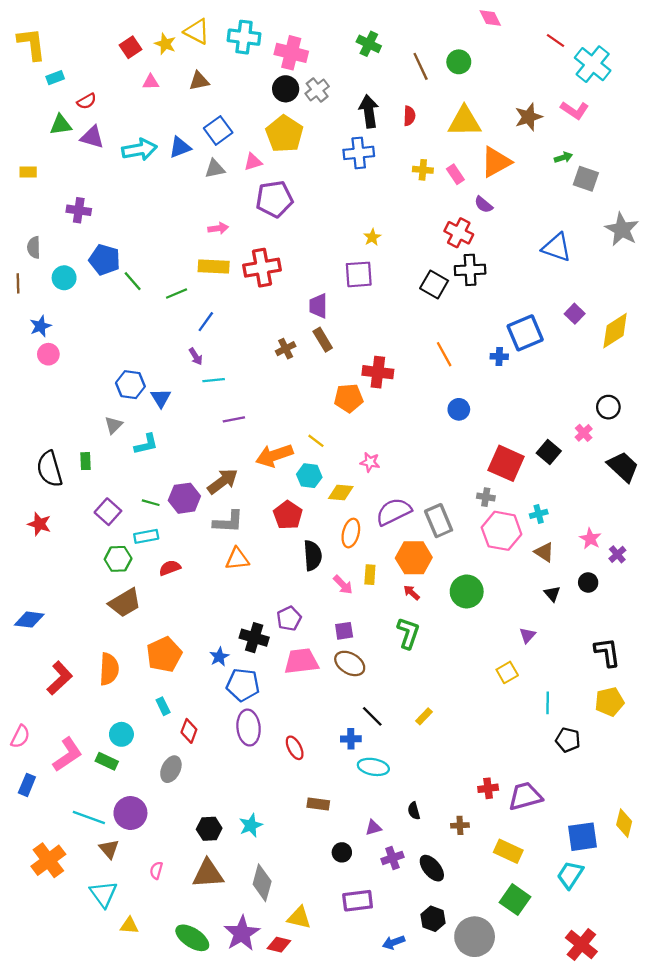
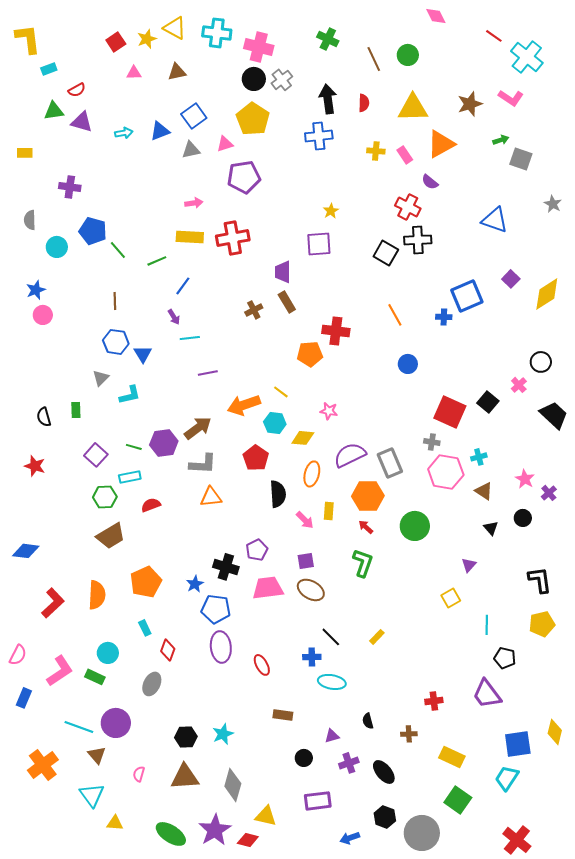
yellow star: (165, 44) -> (147, 39), turned 30
cyan arrow: (139, 150) -> (124, 133), size x0.6
gray star: (622, 229) -> (553, 204), size x0.6
brown line: (18, 283) -> (115, 301), moved
black semicircle: (49, 469) -> (44, 417), size x0.6
purple trapezoid: (525, 796) -> (487, 694), moved, turned -112

